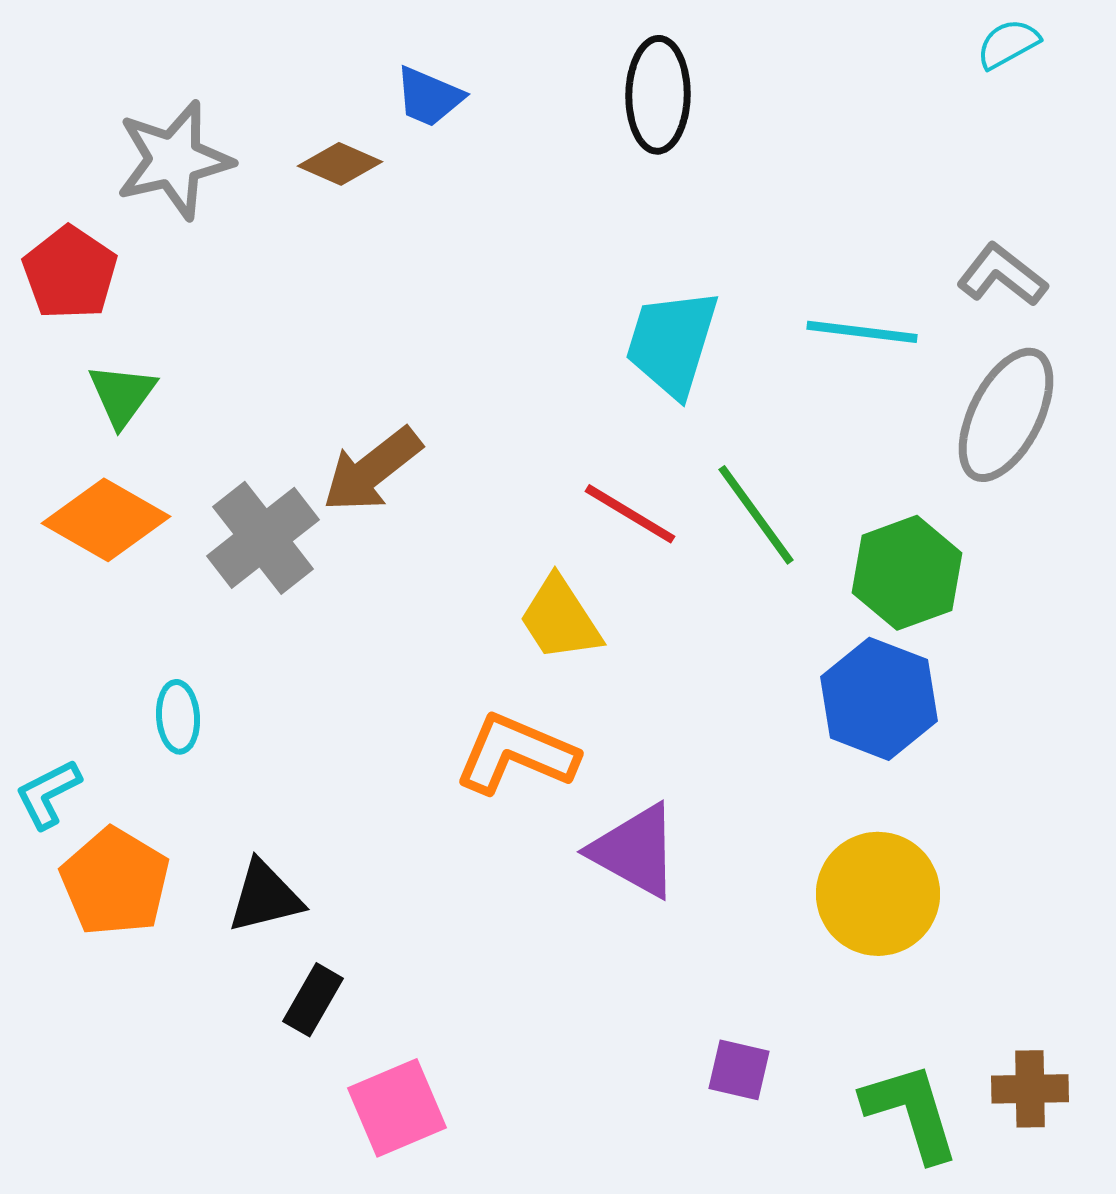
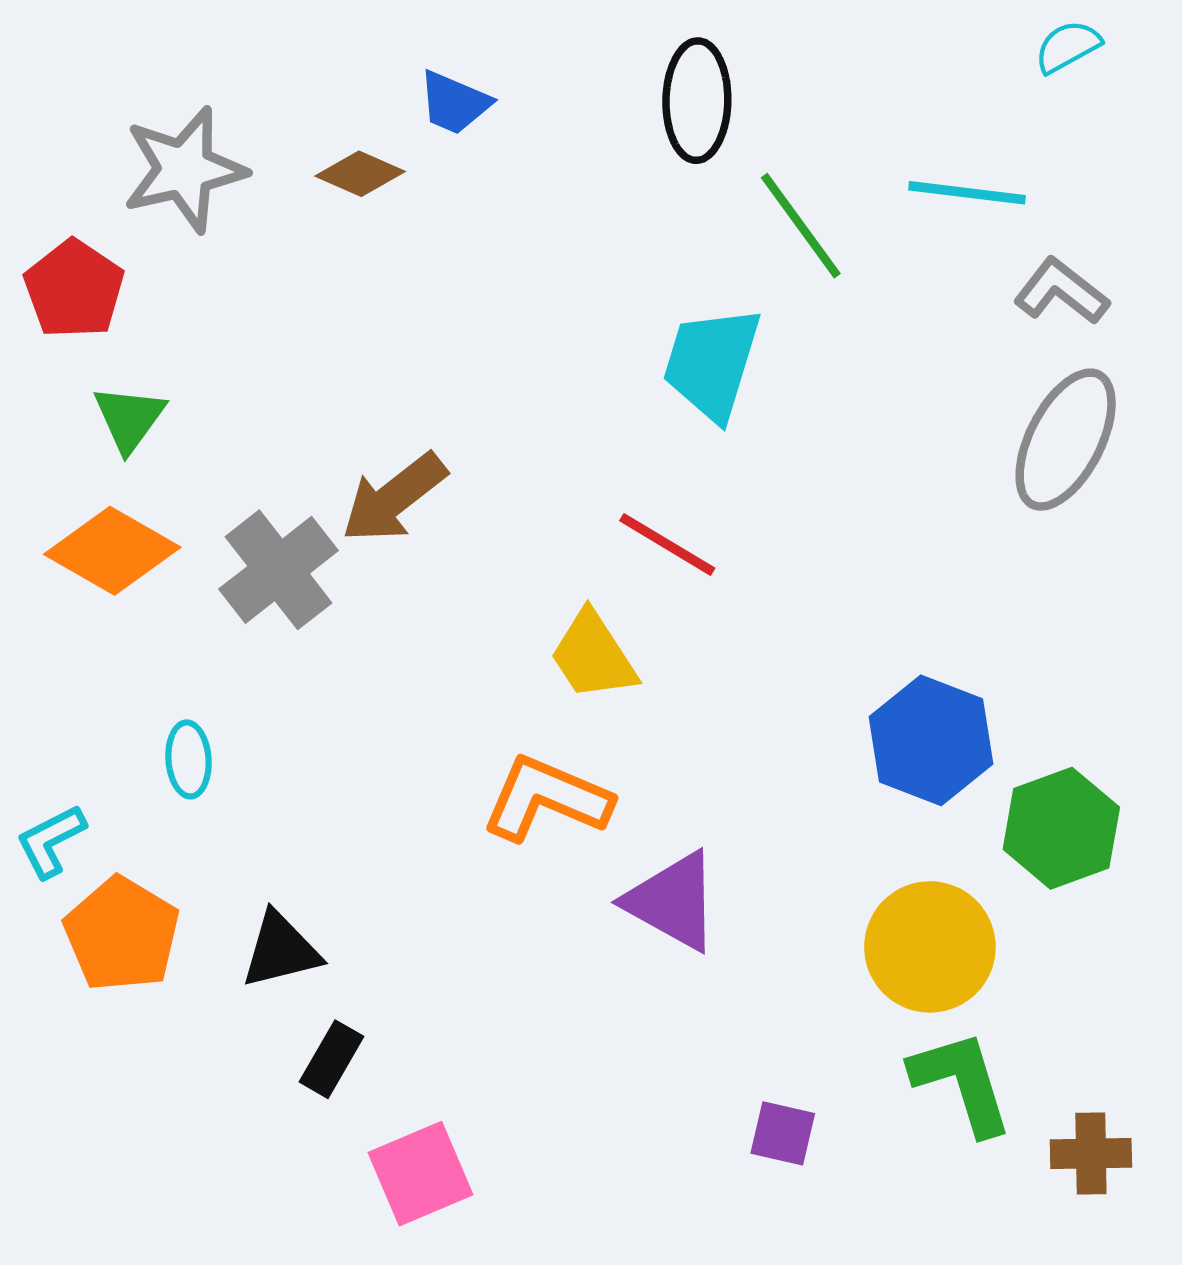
cyan line: (862, 332) -> (967, 193), moved
green line: (756, 515) -> (801, 226), moved
green hexagon: (907, 573) -> (1061, 828), moved
green L-shape: (911, 1112) -> (962, 1083), moved

